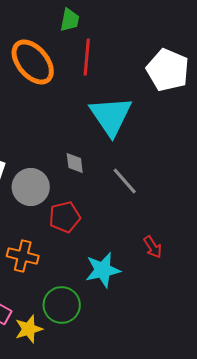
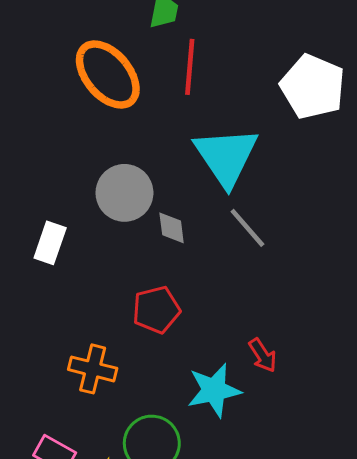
gray line: (125, 181) -> (247, 228), moved
gray circle: (31, 187) -> (124, 193), moved
red arrow: (153, 247) -> (263, 355), moved

